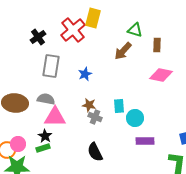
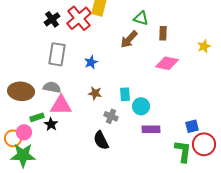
black cross: (38, 37) -> (52, 19), moved
gray cross: (95, 117) -> (111, 116), moved
green rectangle: (43, 148) -> (37, 117), moved

